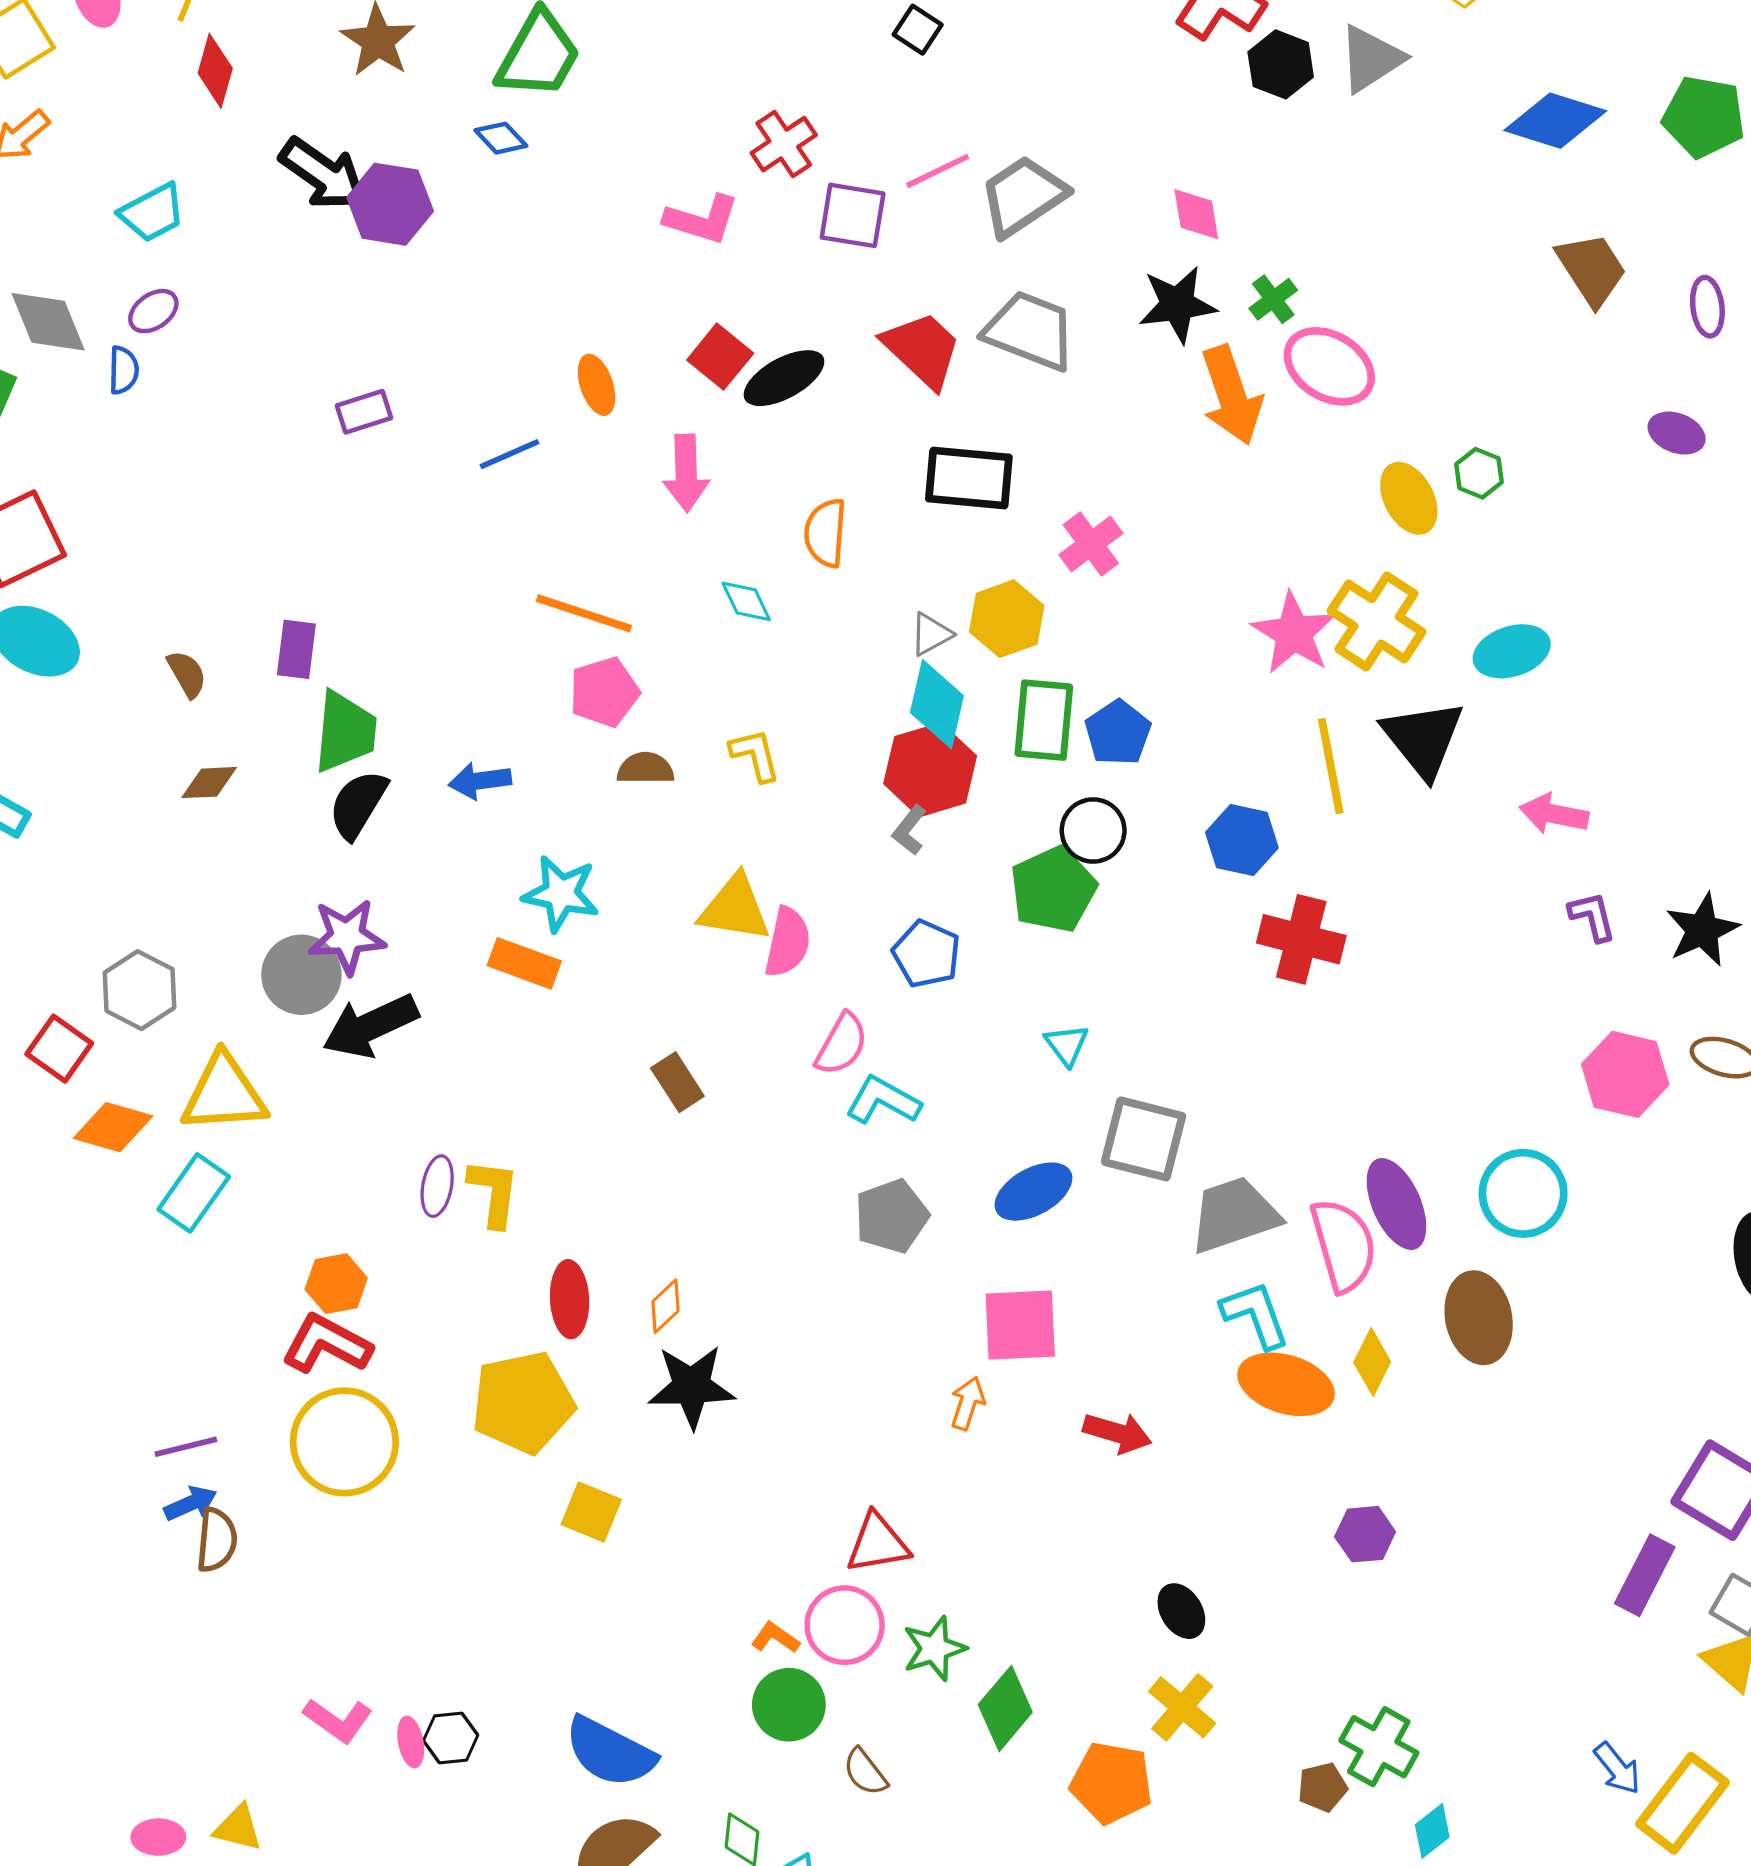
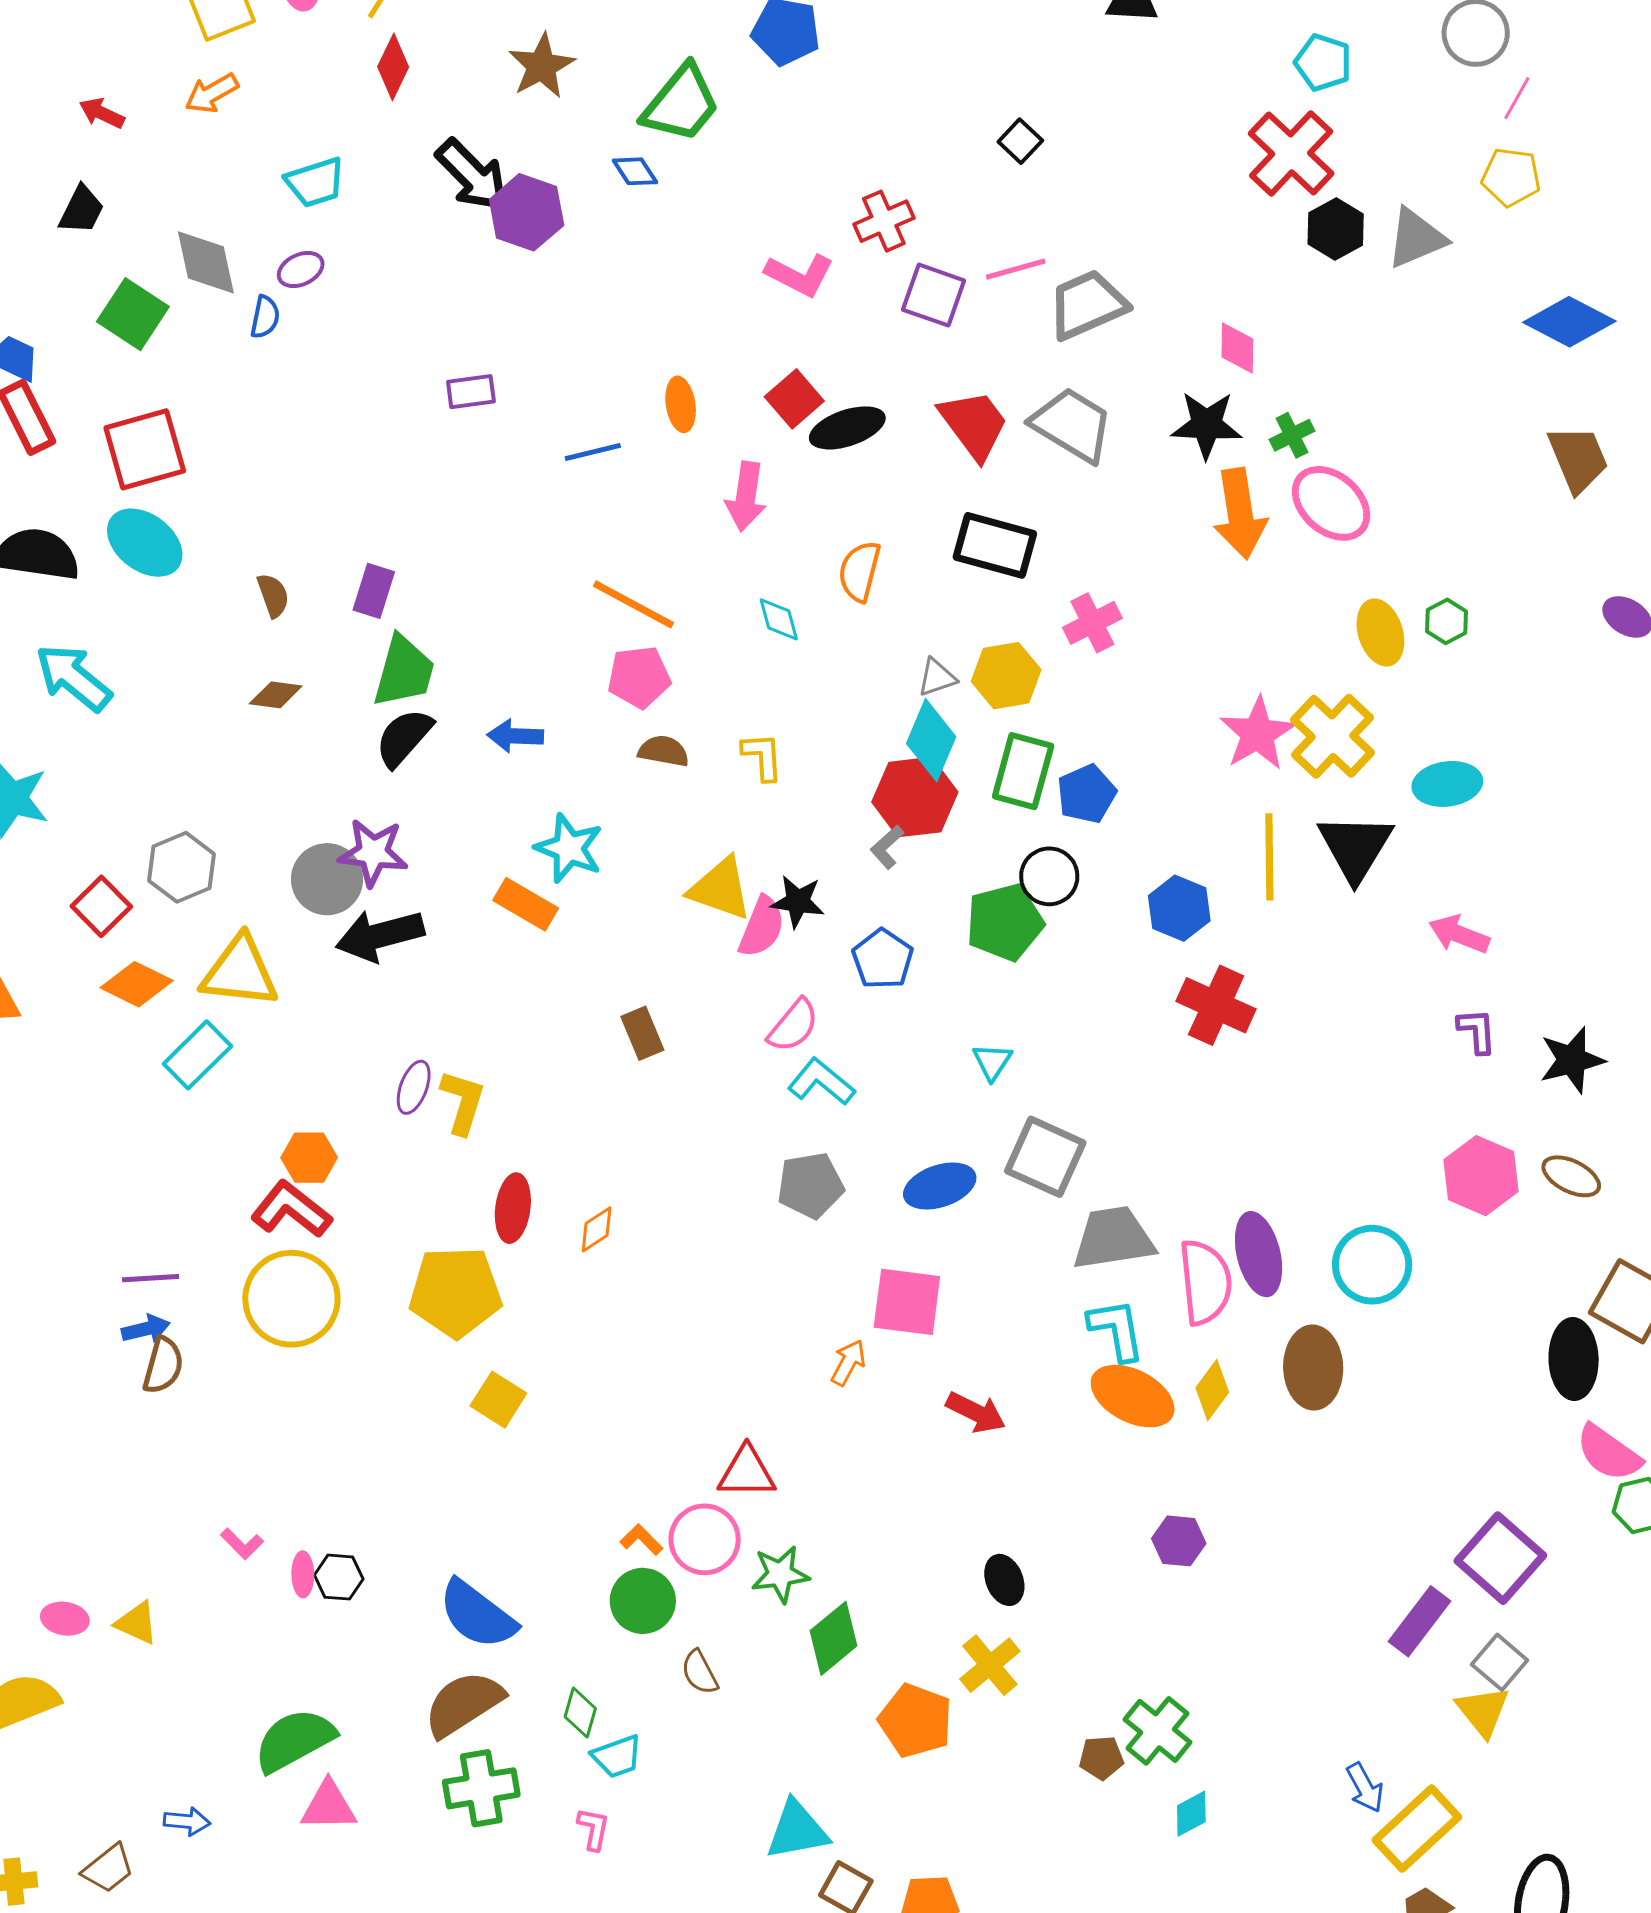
black star: (692, 1386) -> (798, 902), moved, size x0.7
pink L-shape: (338, 1720) -> (242, 1544), size x0.7

